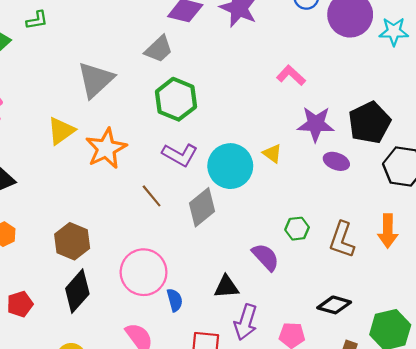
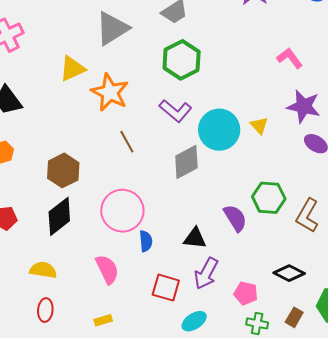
orange star: (106, 148) -> (110, 92), turned -30
brown line: (152, 196) -> (127, 142), moved
green hexagon: (297, 229) -> (269, 198), size x1.5

